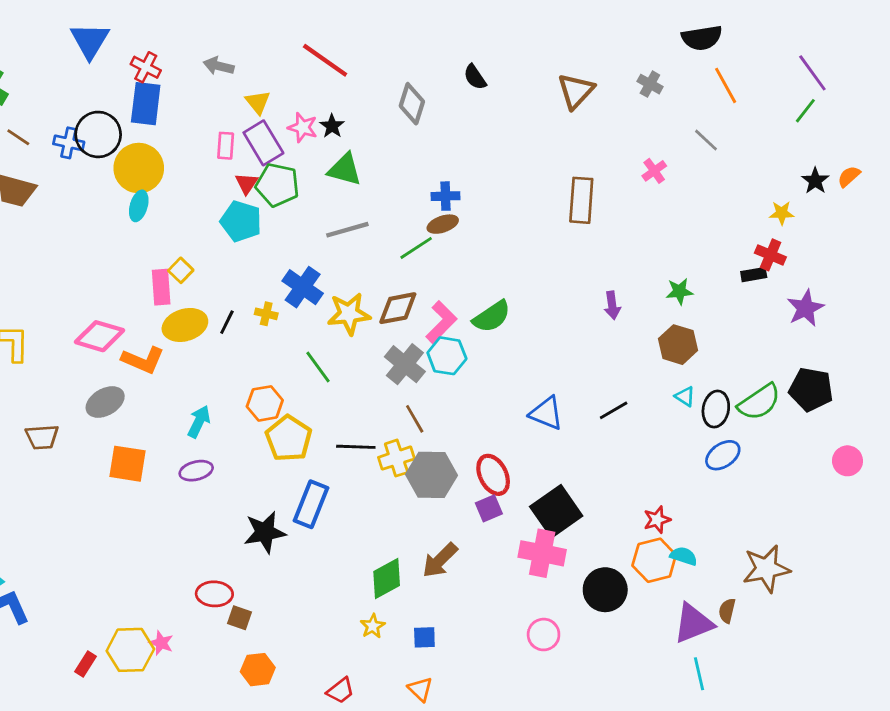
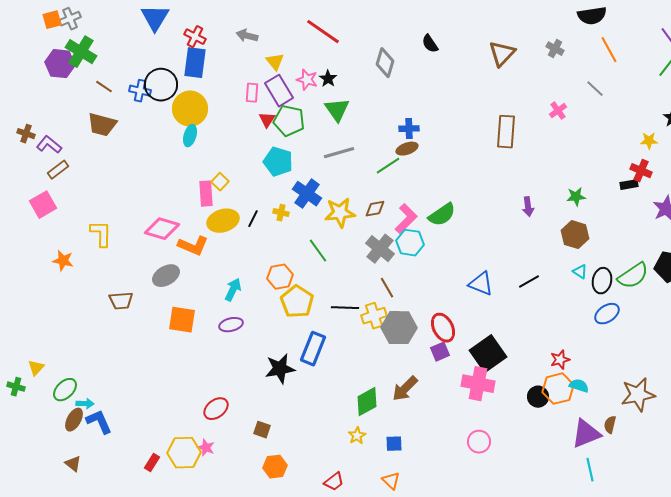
green triangle: (345, 169) -> (337, 110), turned 40
cyan pentagon: (241, 221) -> (278, 162), moved
brown diamond: (398, 308) -> (375, 209), size x0.7
black circle: (605, 590) -> (538, 397), moved, size x0.7
red ellipse: (214, 594) -> (216, 409), moved, turned -40

